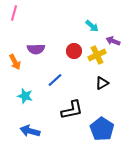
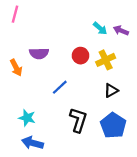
purple arrow: (113, 41) -> (121, 30), moved
cyan star: (25, 96) -> (27, 118), moved
black L-shape: (72, 110) -> (78, 120), turned -60
blue pentagon: (102, 129) -> (113, 125), moved

